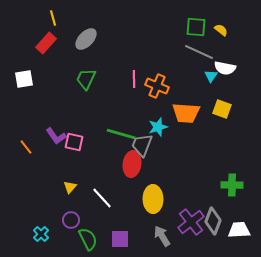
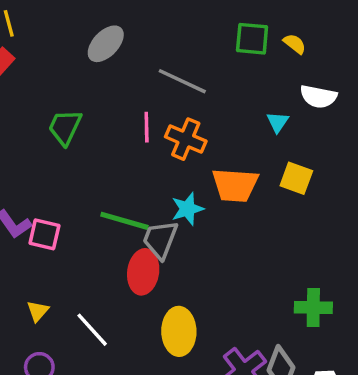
gray ellipse: (86, 39) -> (106, 44), moved
gray line: (199, 52) -> (182, 81), moved
white semicircle: (225, 68) -> (318, 97), moved

